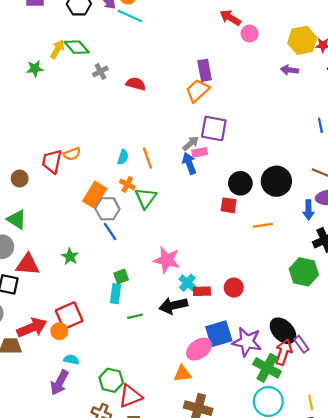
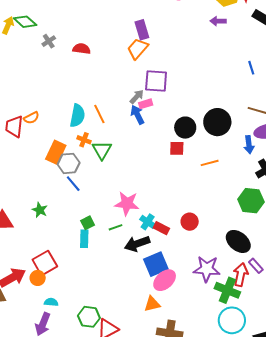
cyan semicircle: (123, 157) -> (77, 116), size x1.6
red rectangle: (202, 291) -> (161, 228), turned 35
green line: (135, 316) -> (115, 227), moved
black ellipse: (283, 331) -> (238, 241), moved
blue square: (219, 334) -> (156, 264), moved

